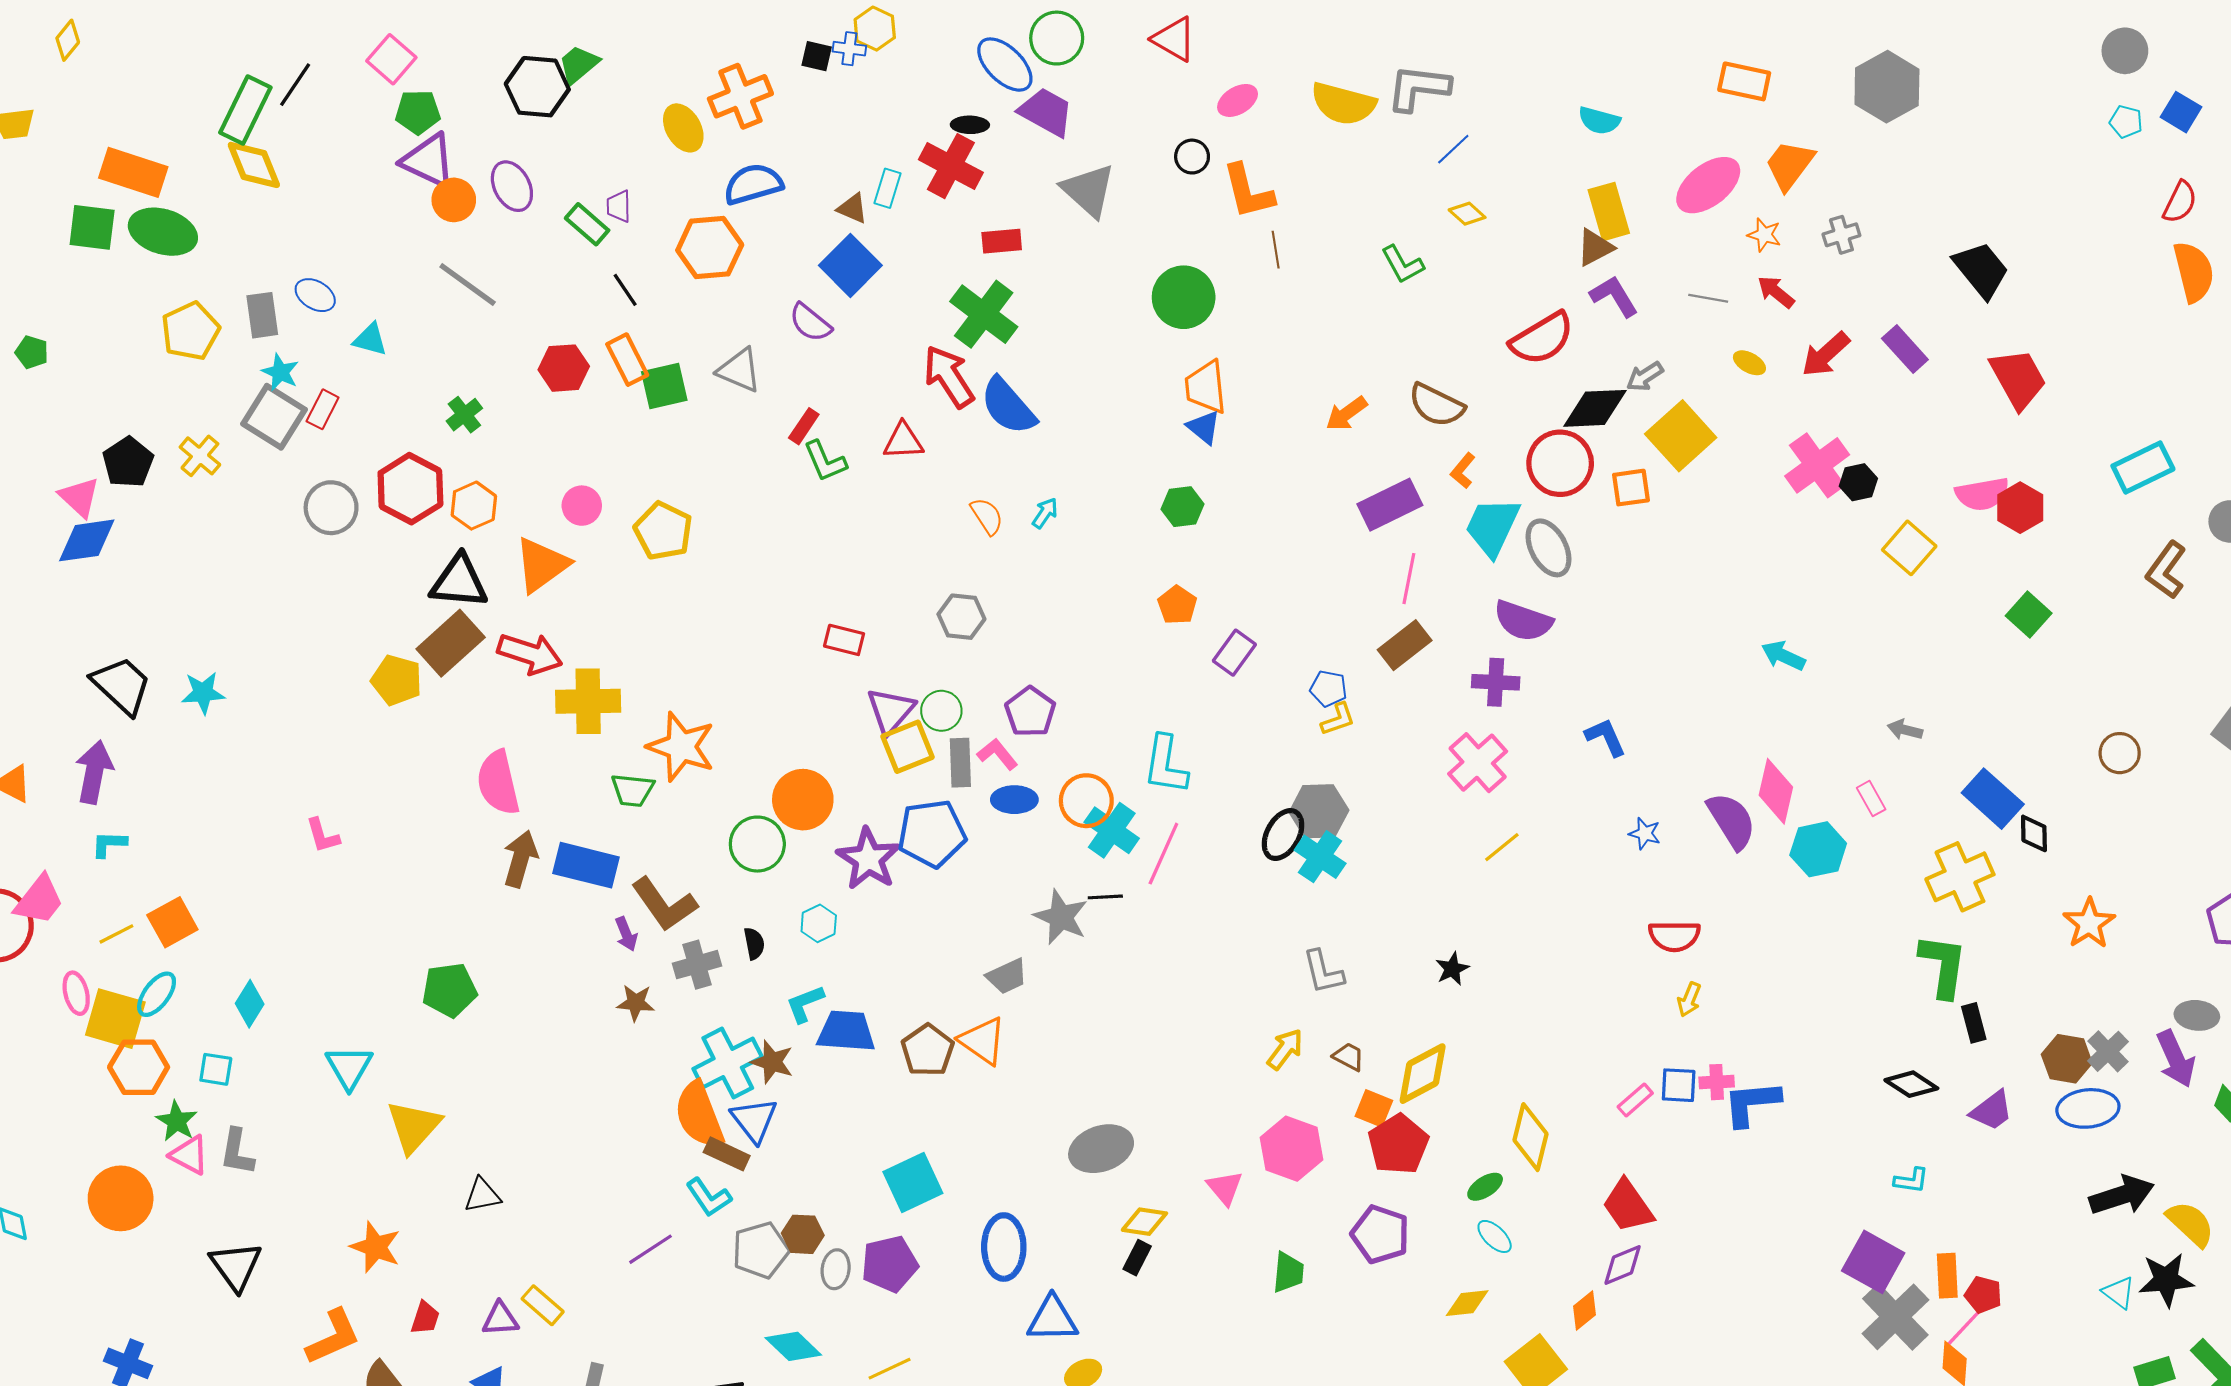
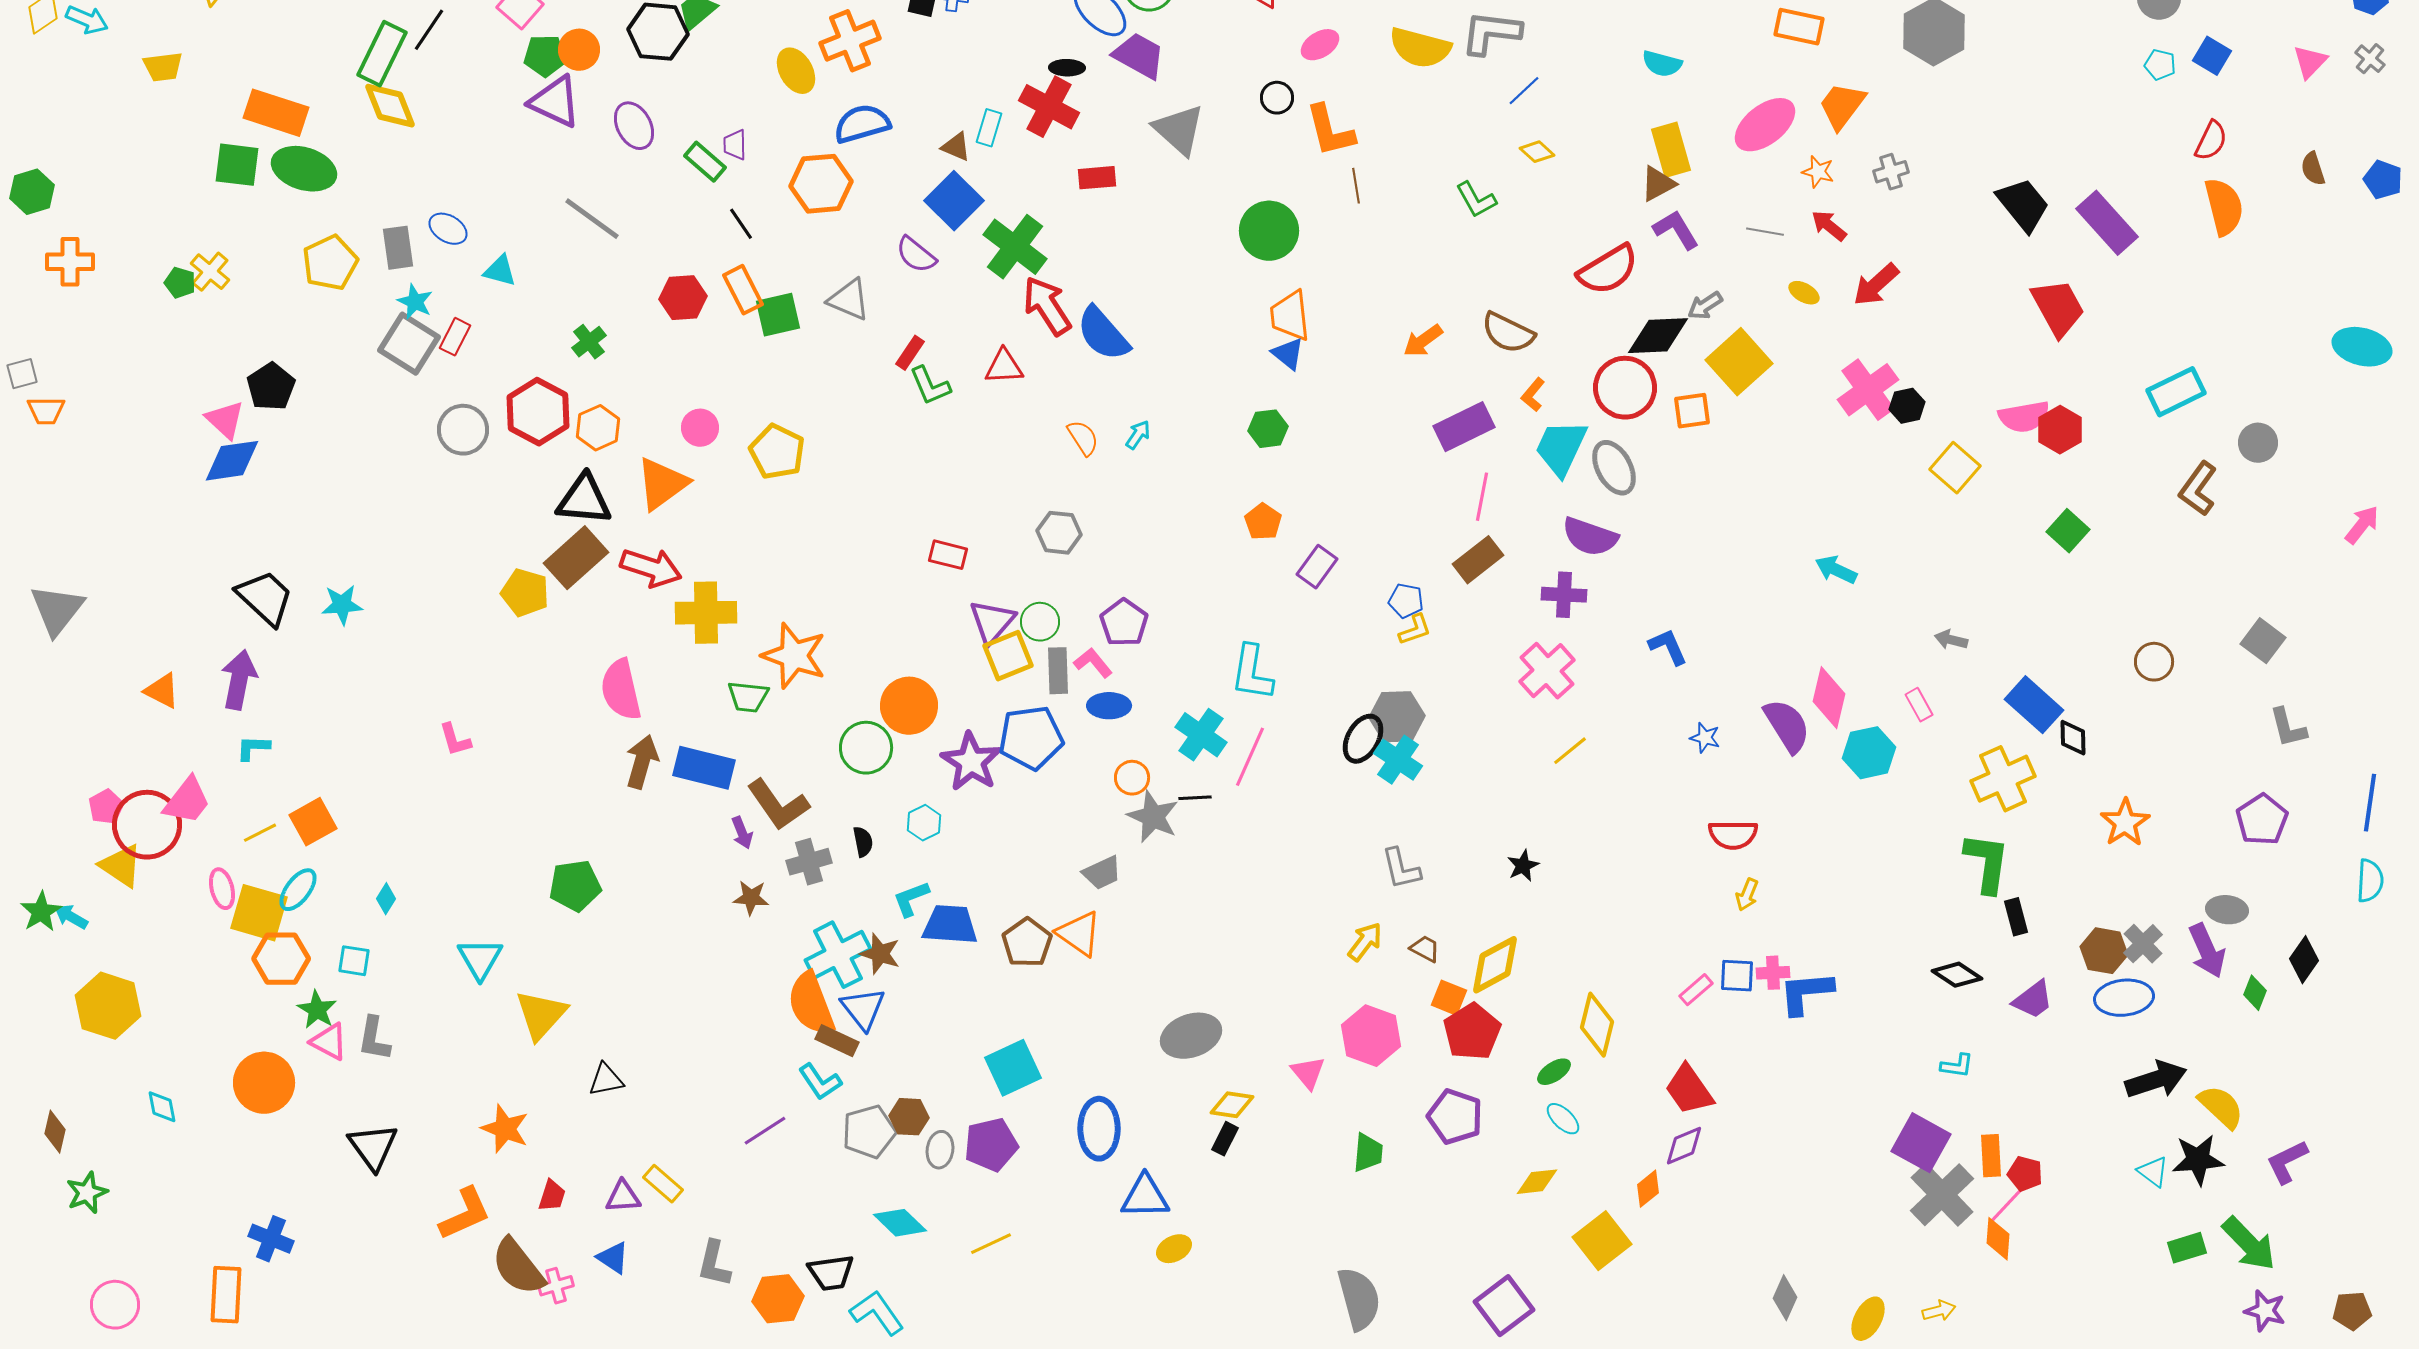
orange circle: (454, 200) -> (579, 50), moved
green cross: (984, 314) -> (1015, 247), moved
purple rectangle: (1905, 349) -> (2107, 223), moved, size x1.4
yellow cross: (200, 456) -> (210, 272), moved
orange circle: (1086, 801) -> (1132, 778), moved, size x0.7
cyan diamond: (250, 1004) -> (386, 899), size x0.7

